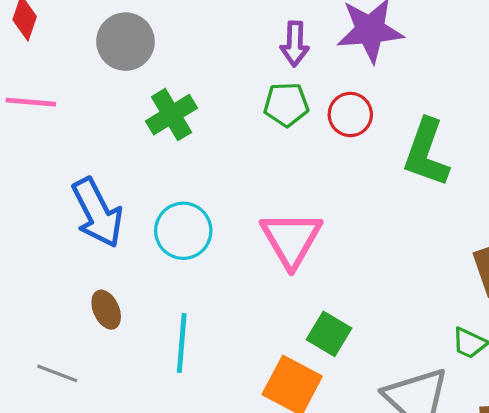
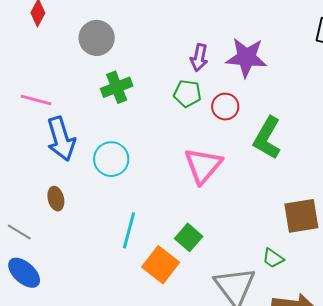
pink line: (31, 102) -> (36, 100), moved
pink triangle: (291, 239) -> (203, 166), moved
cyan line: (182, 343) -> (129, 230), moved

